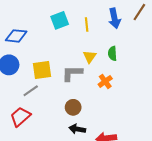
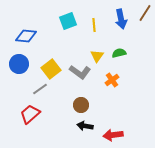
green semicircle: (112, 53) -> (119, 53), turned 80
yellow square: (42, 70) -> (51, 69), turned -30
gray L-shape: (72, 73) -> (80, 72), turned -145

